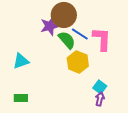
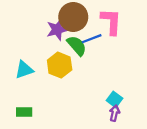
blue line: (80, 34) -> (92, 39), turned -54
pink L-shape: (102, 39) -> (111, 22), moved
yellow hexagon: (78, 62) -> (60, 65), moved

